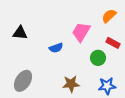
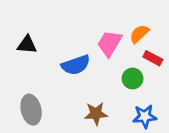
orange semicircle: (109, 16) -> (139, 34), moved
blue semicircle: (56, 48) -> (76, 65), size x1.5
gray ellipse: (23, 81) -> (31, 110), turned -45

